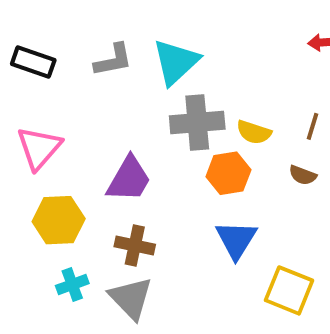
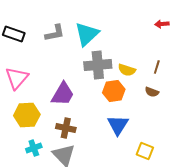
yellow square: (289, 290) -> (145, 151), size x0.7

